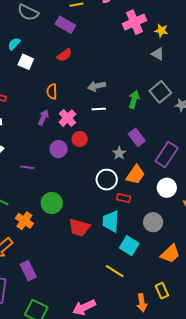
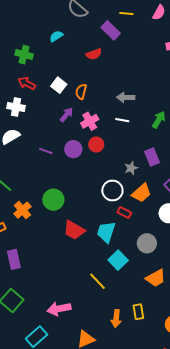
red semicircle: (64, 55) -> (94, 54), moved
white square: (26, 62) -> (59, 85), moved
purple line: (27, 167) -> (46, 151), moved

